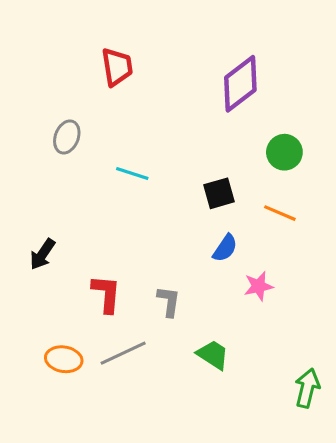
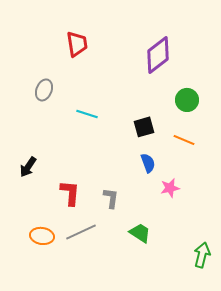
blue semicircle: (225, 248) -> (148, 163), turned -54

